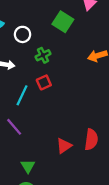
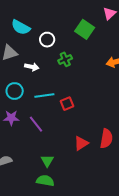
red square: (44, 82) -> (67, 104), moved
cyan line: (22, 95) -> (44, 95), turned 54

